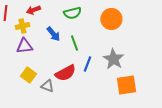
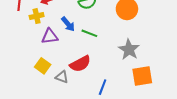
green line: (74, 43) -> (89, 33), turned -49
purple triangle: (24, 46) -> (50, 36), moved
blue line: (87, 64) -> (103, 87), moved

